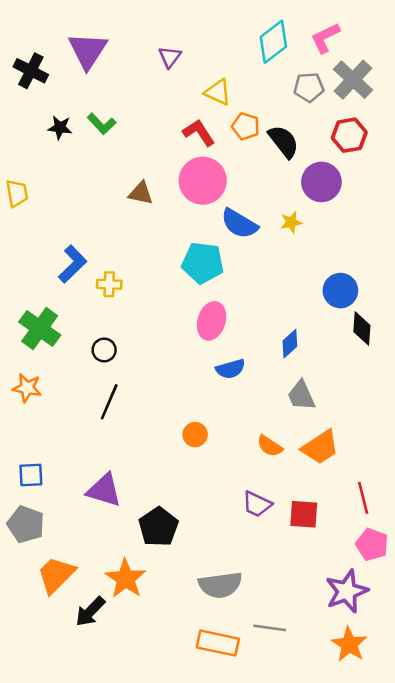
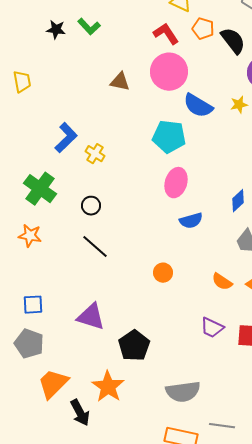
yellow cross: (109, 284) -> (95, 154), turned 30
black line: (109, 402) -> (95, 247), turned -72
black arrow: (90, 611) -> (80, 413), turned -72

